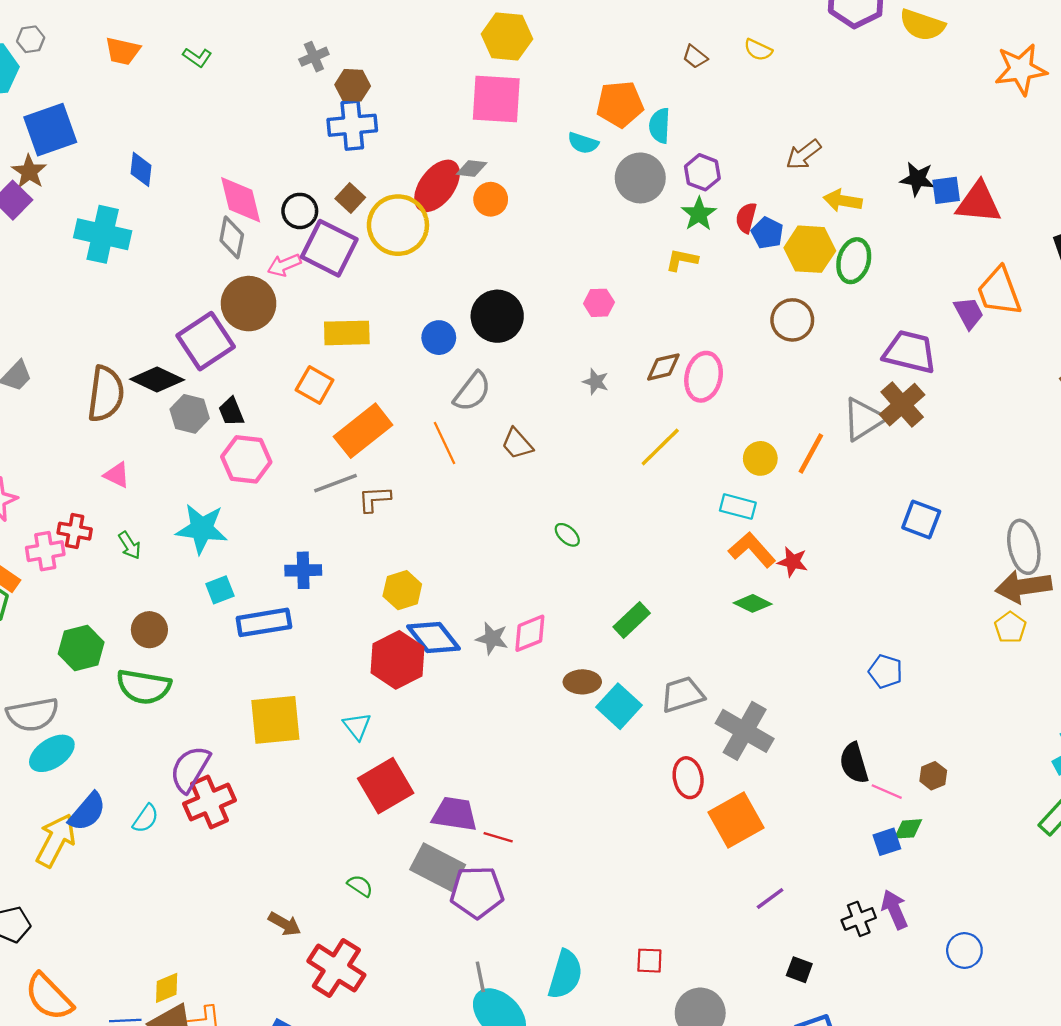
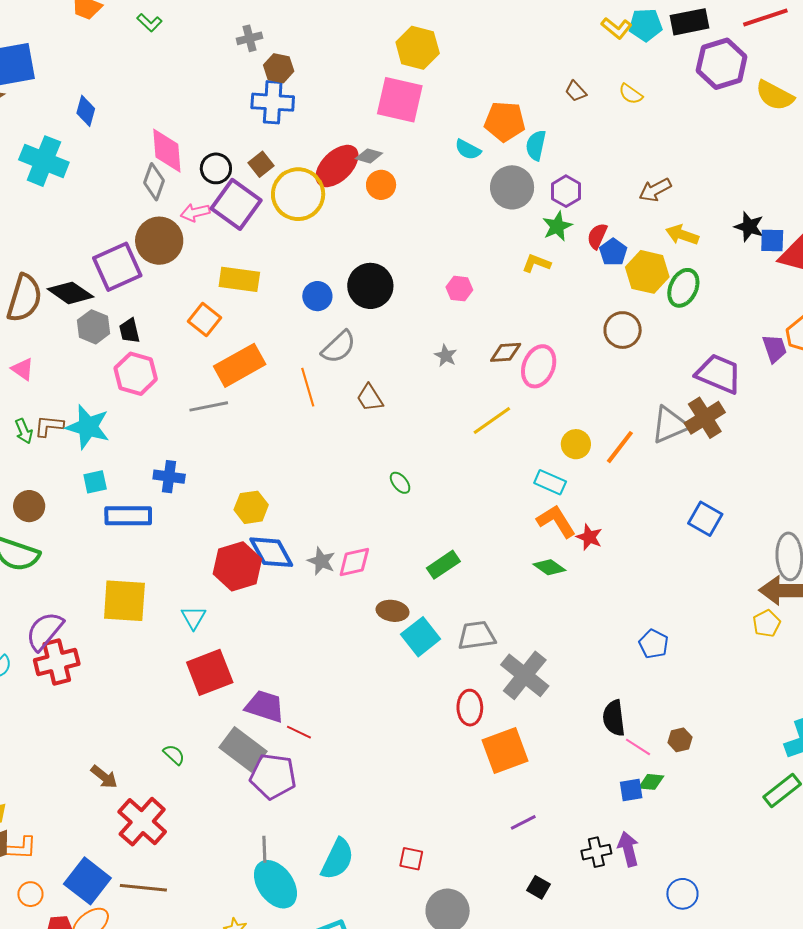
brown L-shape: (374, 499) -> (49, 426), moved

